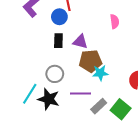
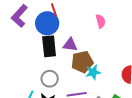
blue circle: (59, 17) -> (47, 23), size x1.5
black rectangle: (58, 41) -> (49, 46), size x1.5

